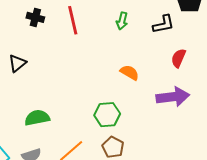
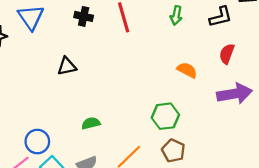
red semicircle: (178, 58) -> (227, 54), moved
black triangle: (17, 63) -> (67, 66), turned 30
green semicircle: (37, 118) -> (91, 123), size x0.7

